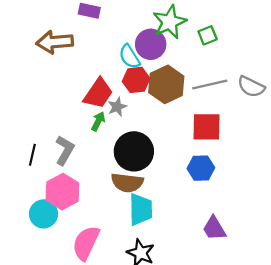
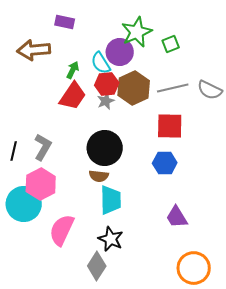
gray star: (117, 107) -> (106, 101), moved
green arrow: (98, 121) -> (73, 70), moved
brown semicircle: (127, 183) -> (99, 176), size x0.7
cyan circle: (44, 214) -> (24, 204), size x1.4

